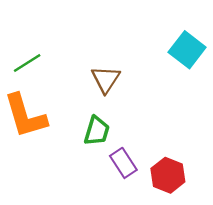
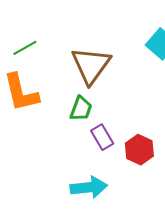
brown triangle: (106, 79) -> (91, 65), size x1.6

